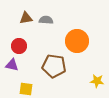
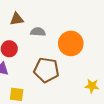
gray semicircle: (46, 20) -> (38, 32), moved

